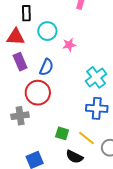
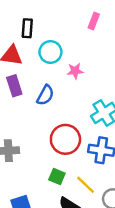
red circle: (38, 93) -> (65, 139), moved

